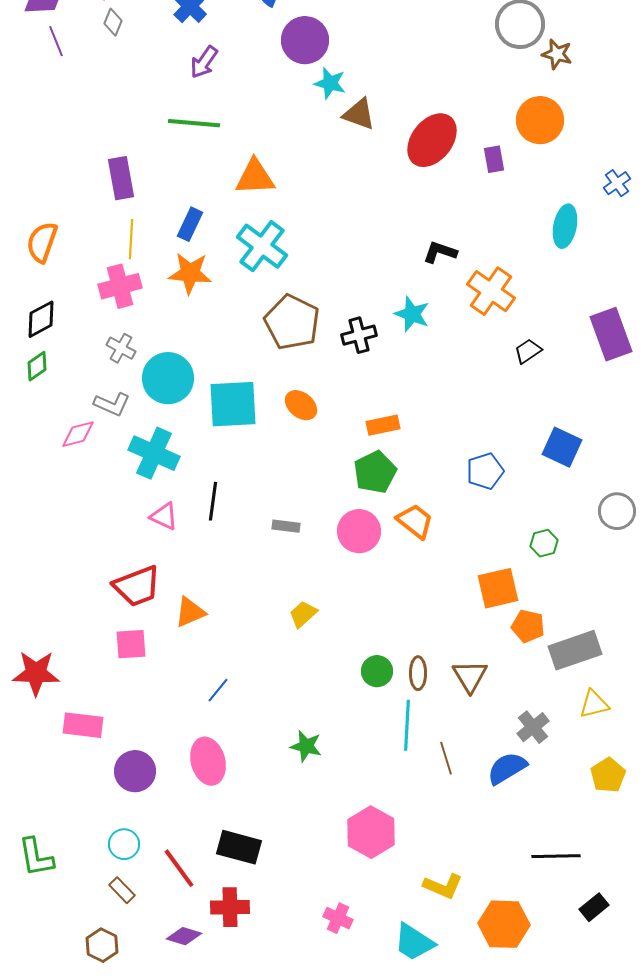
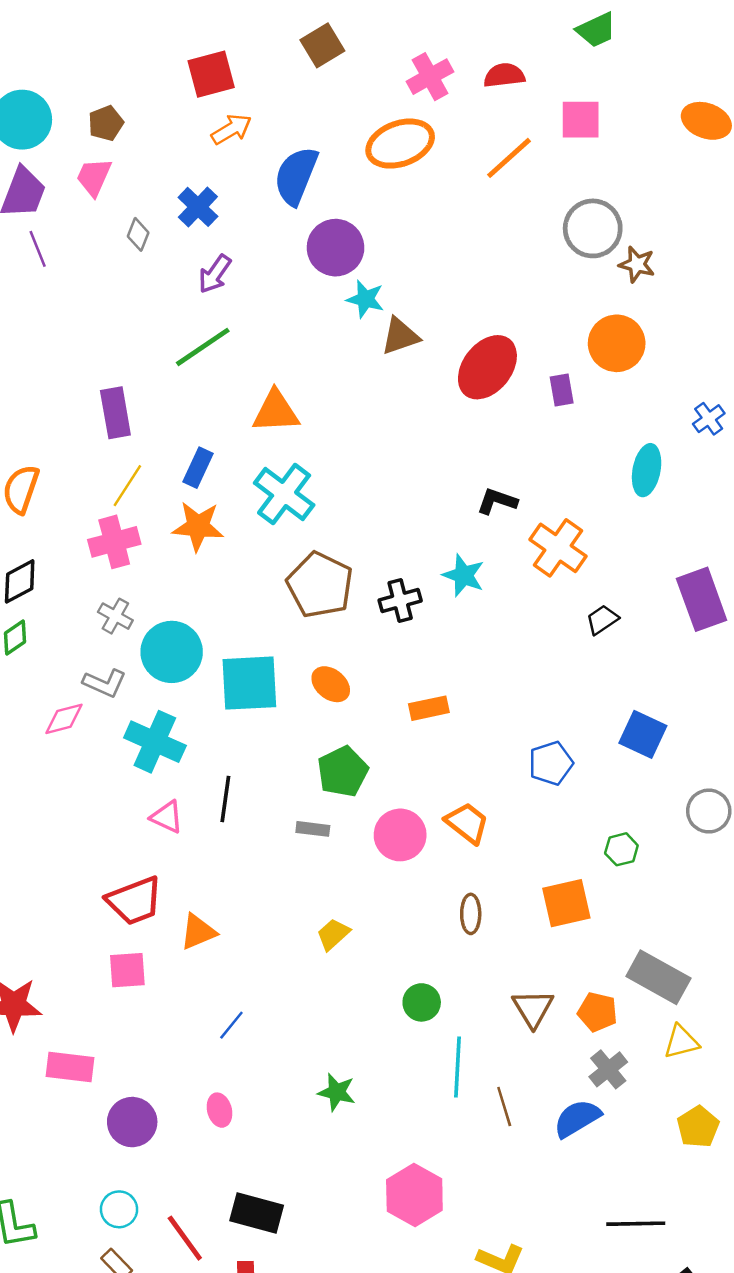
gray diamond: (113, 22) -> (138, 234), moved
brown triangle: (359, 114) -> (400, 336), turned -39
green line: (194, 123) -> (203, 347), turned -39
yellow line: (131, 239) -> (127, 486), turned 30
green pentagon: (375, 472) -> (343, 772), moved
orange pentagon: (528, 626) -> (597, 1012), moved
gray rectangle: (575, 650) -> (658, 977), turned 48
brown ellipse: (418, 673) -> (471, 914), moved
pink ellipse: (208, 761) -> (219, 1110), size x0.6

